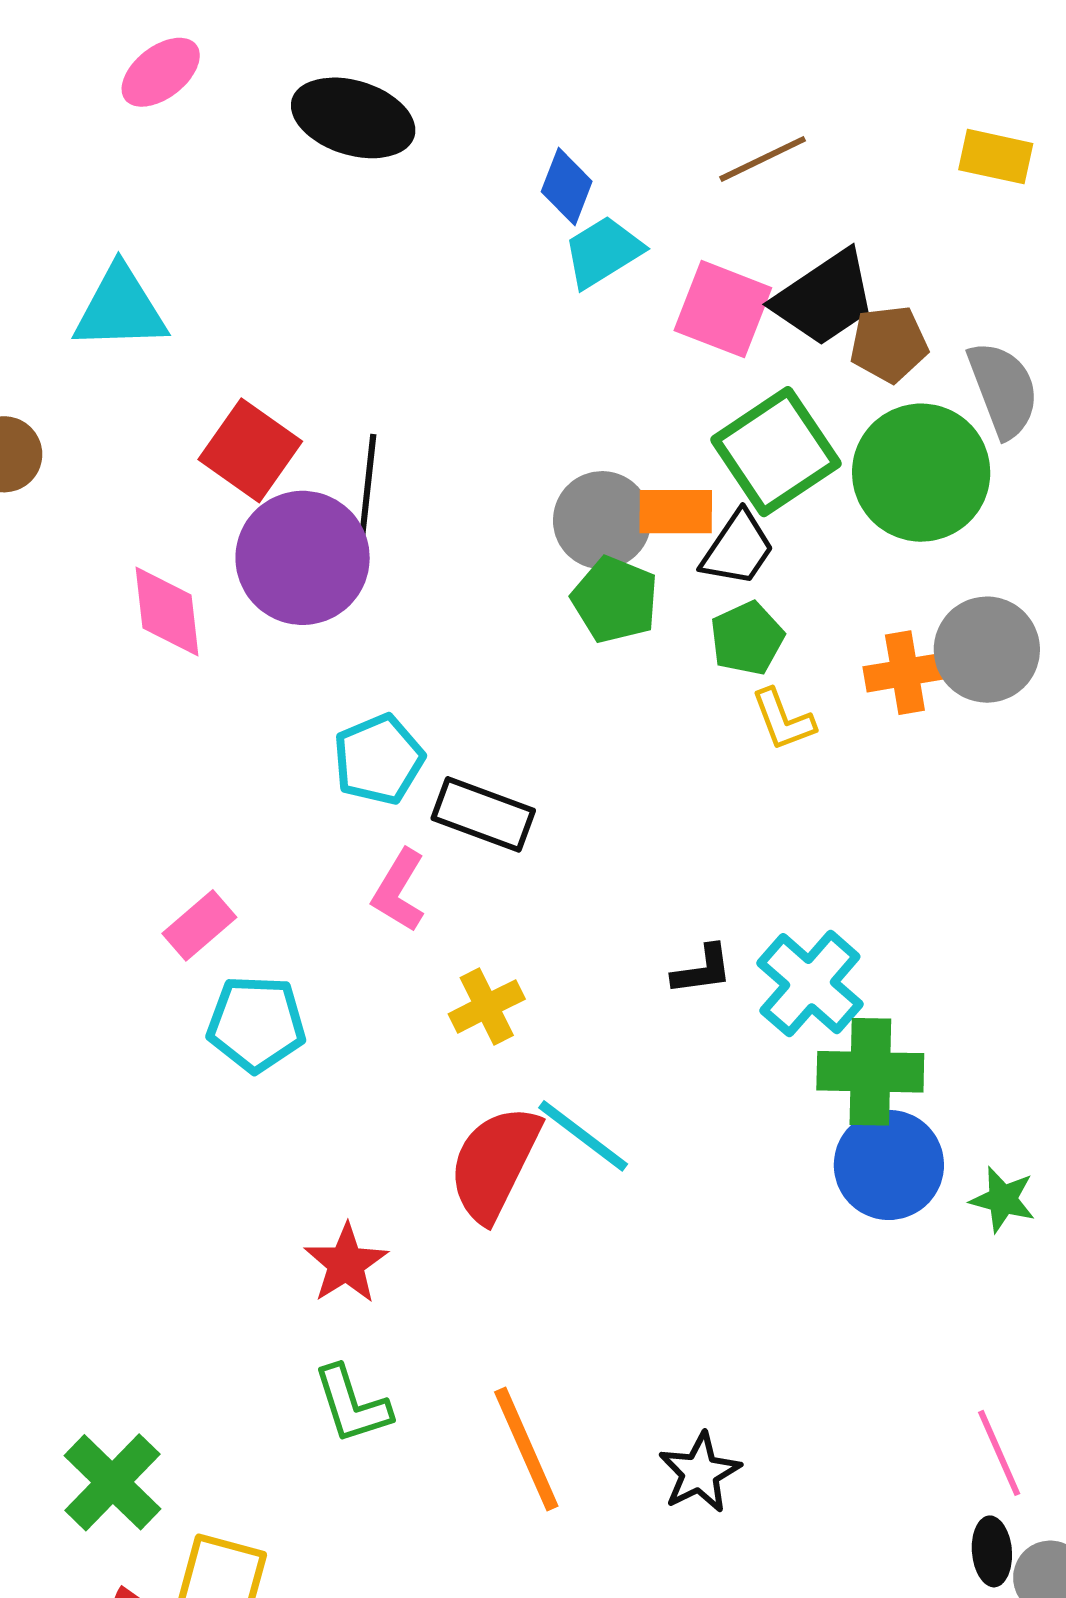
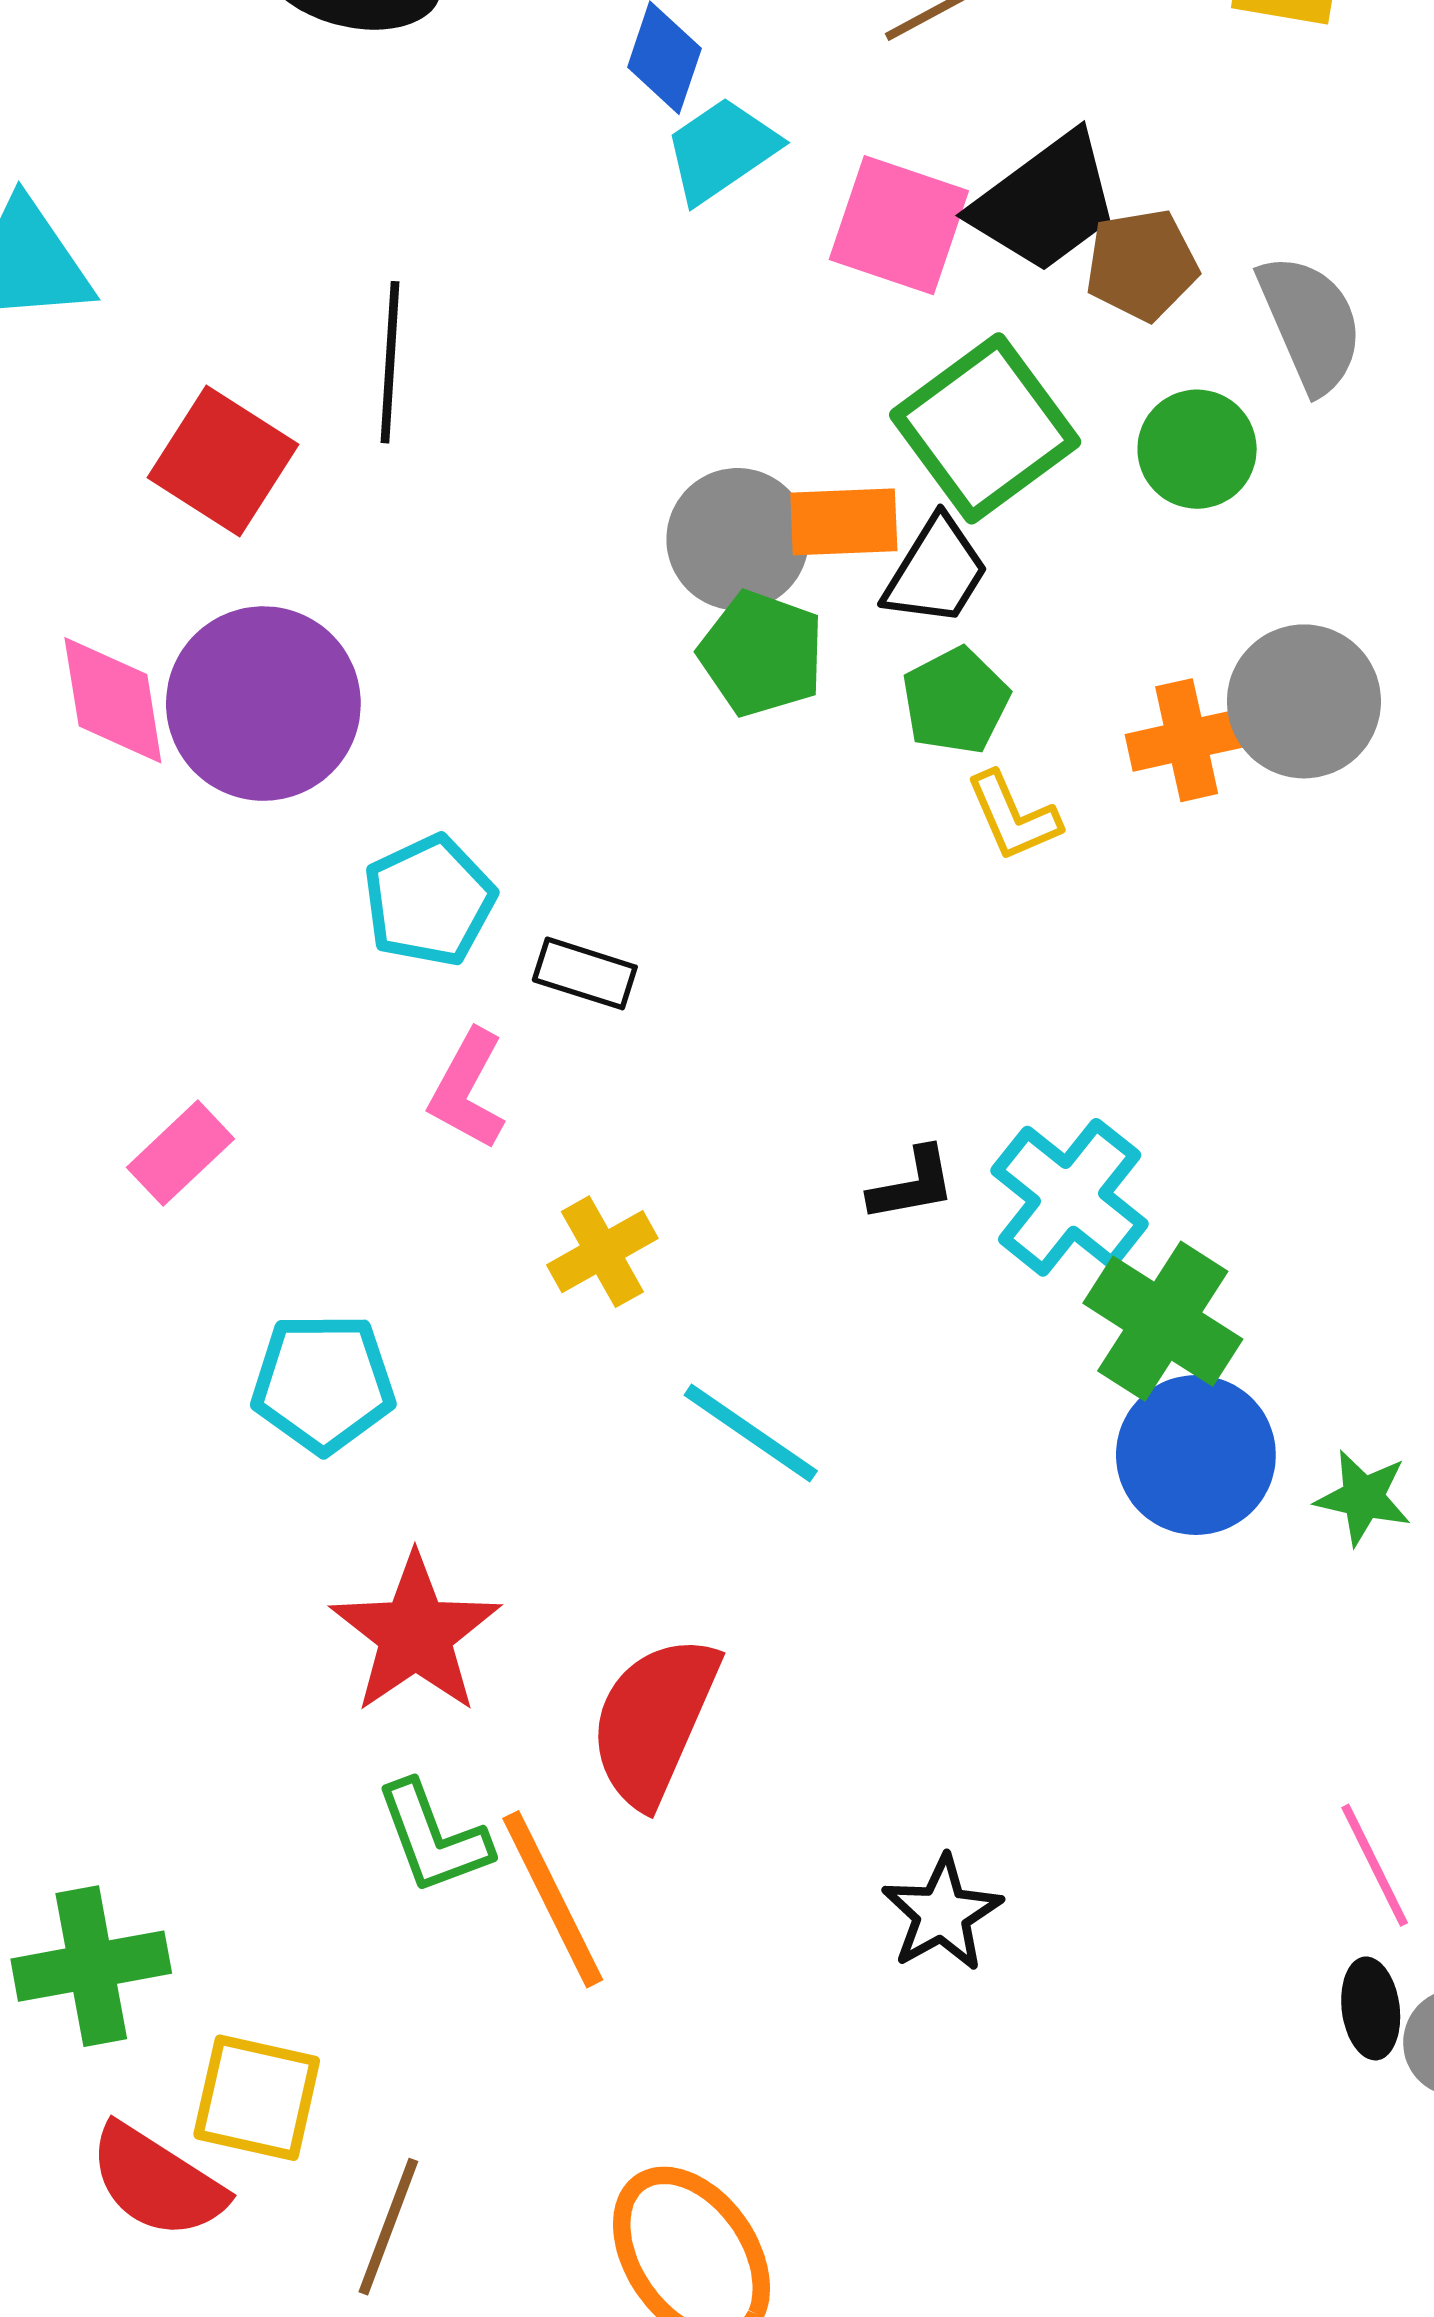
green circle: (921, 473) -> (1197, 449), size x0.6
black line: (367, 490) -> (390, 362), moved
purple circle: (303, 558) -> (263, 704), moved
black rectangle: (483, 814) -> (585, 973), size x0.7
cyan pentagon: (256, 1024) -> (323, 1383), moved
green cross: (870, 1072) -> (1163, 1321), turned 34
red semicircle: (494, 1163) -> (654, 1721), moved
red star: (346, 1264) -> (415, 1634), size x1.4
orange line: (526, 1449) -> (553, 1899), moved
green cross: (112, 1482) -> (91, 1966), turned 38

